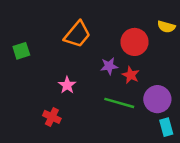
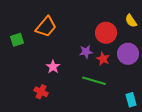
yellow semicircle: (166, 27) -> (131, 21), turned 40
orange trapezoid: (77, 34) -> (46, 27), moved
purple circle: (157, 99) -> (128, 54), moved

